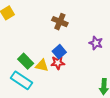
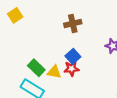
brown cross: (60, 22) -> (73, 23), turned -35

